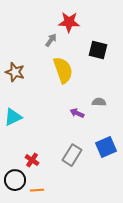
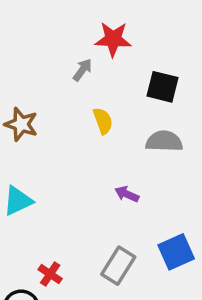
yellow semicircle: (63, 70) -> (103, 121), size x0.6
gray semicircle: (99, 102) -> (164, 141), moved, size x1.5

